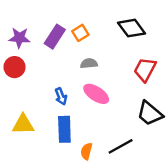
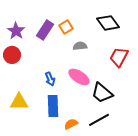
purple star: (19, 38) -> (16, 31), turned 30
gray semicircle: (89, 63) -> (80, 46), moved
black trapezoid: (150, 113) -> (102, 93), moved
orange semicircle: (86, 151) -> (71, 124), turned 48

